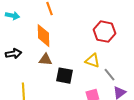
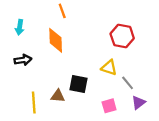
cyan arrow: (12, 16) -> (20, 27), moved, turned 88
brown triangle: (45, 60) -> (58, 96), moved

